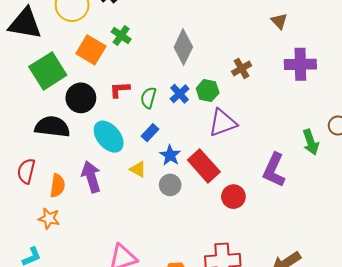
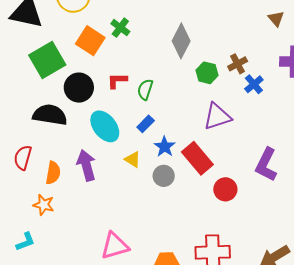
green hexagon: (208, 91) -> (207, 73), moved
blue cross: (180, 94) -> (254, 84), moved

